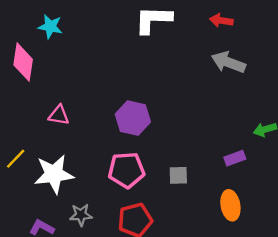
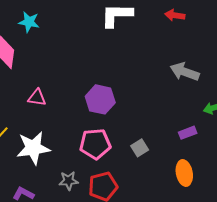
gray arrow: (228, 62) -> (185, 72), moved
gray square: (178, 175) -> (140, 148), turned -30
gray star: (81, 215) -> (69, 181), moved

